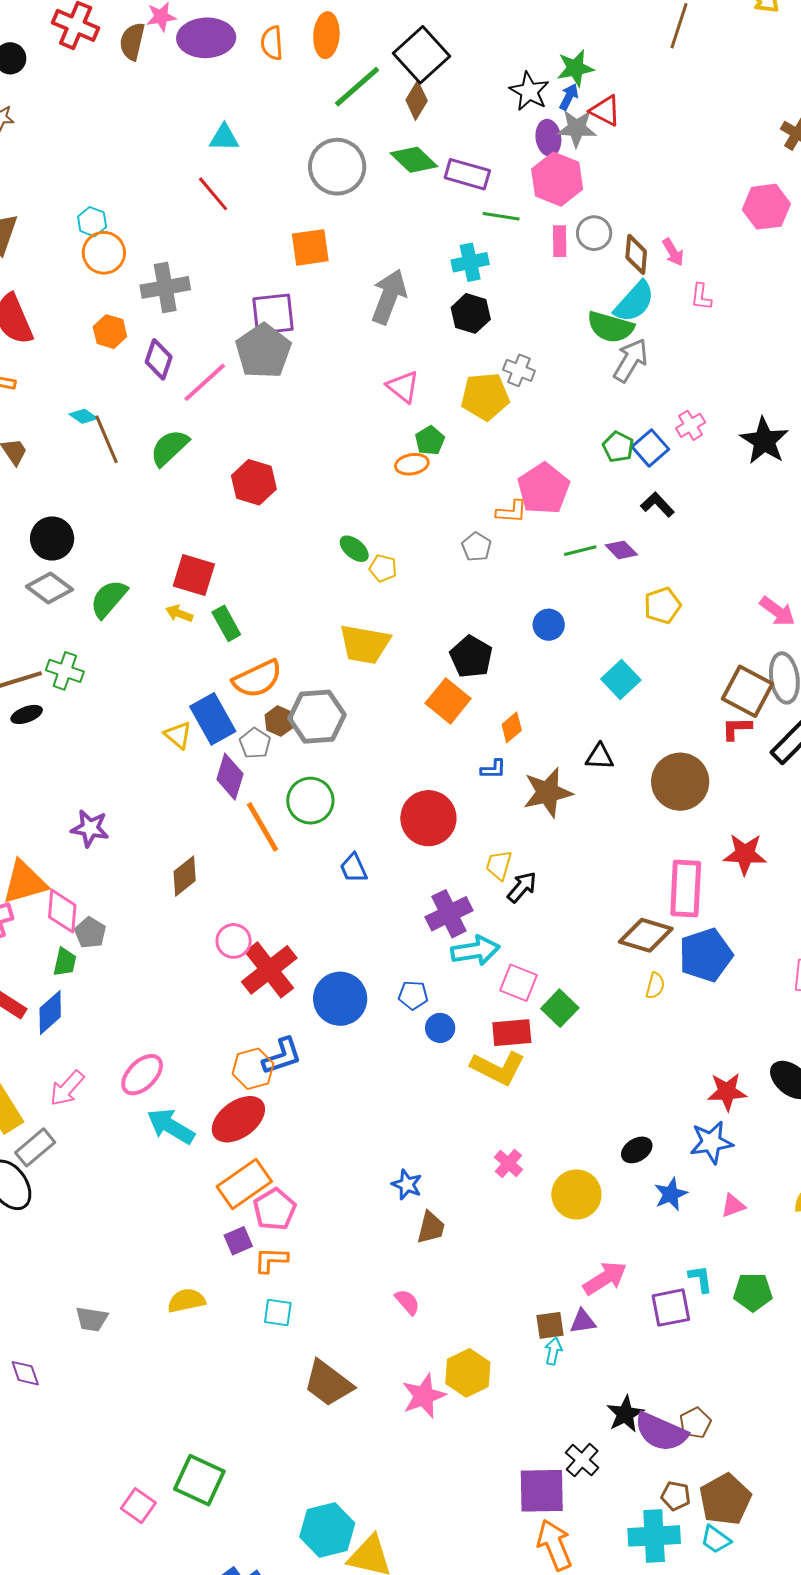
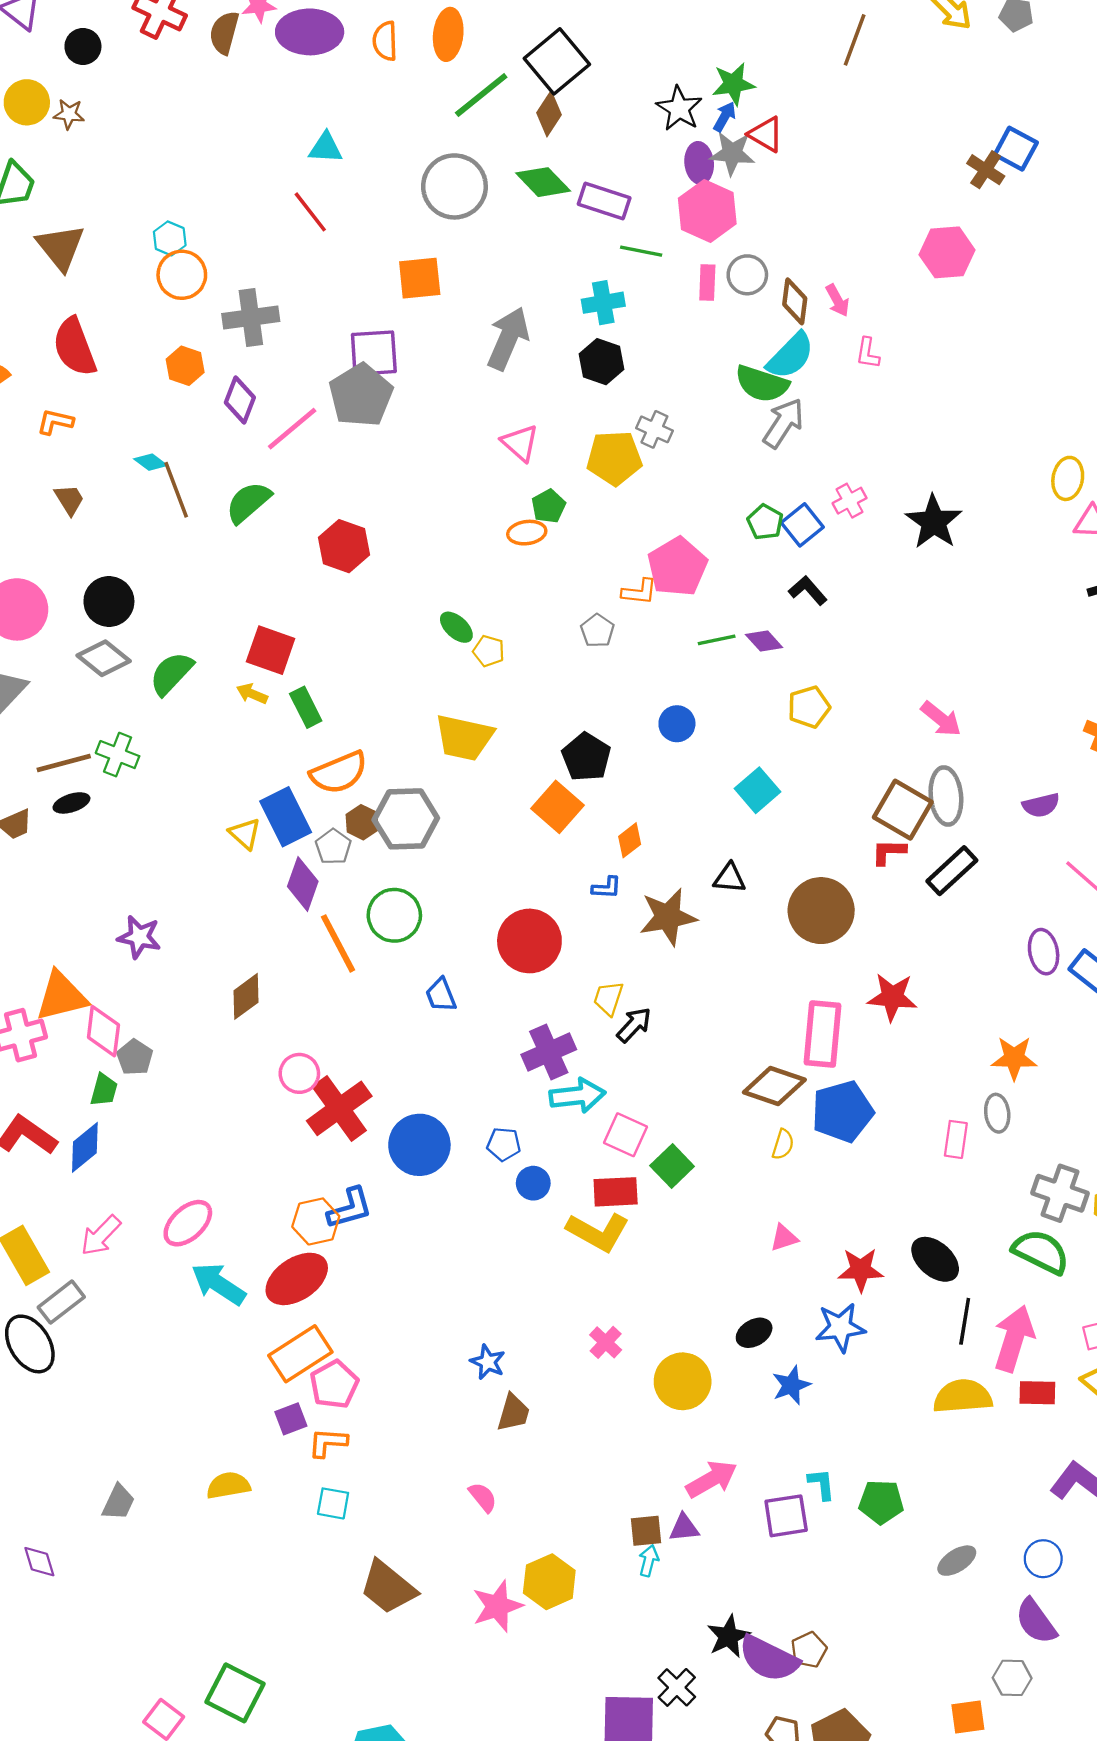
pink triangle: (733, 1206) -> (784, 1238), moved
gray trapezoid: (92, 1319) -> (118, 1502), turned -76

